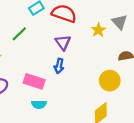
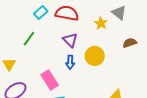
pink rectangle: (34, 81) -> (50, 80), turned 48
yellow circle: (110, 81) -> (95, 56), moved

